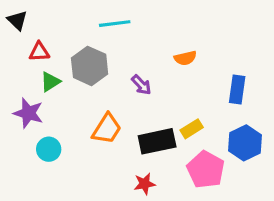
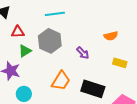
cyan line: (115, 24) -> (55, 14), moved
yellow rectangle: (192, 129) -> (120, 63), moved, turned 48
black rectangle: (157, 141) -> (93, 89), turned 30

